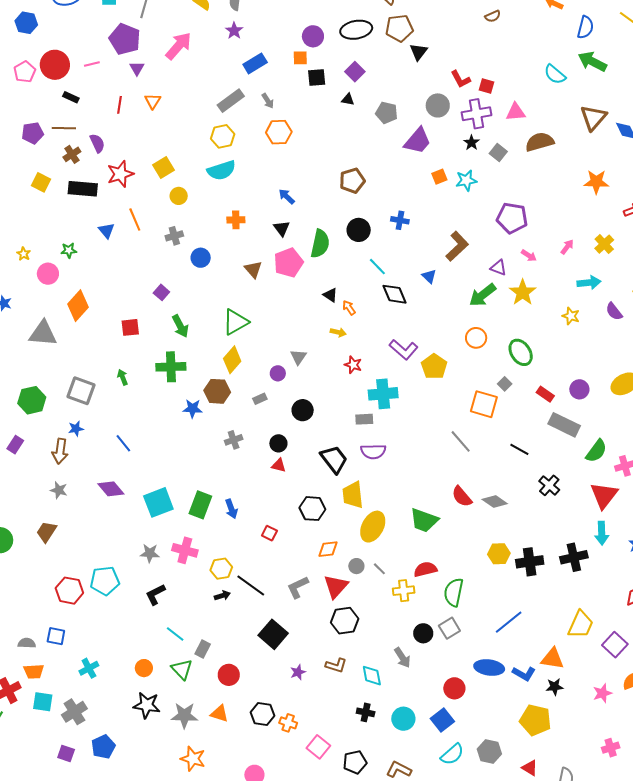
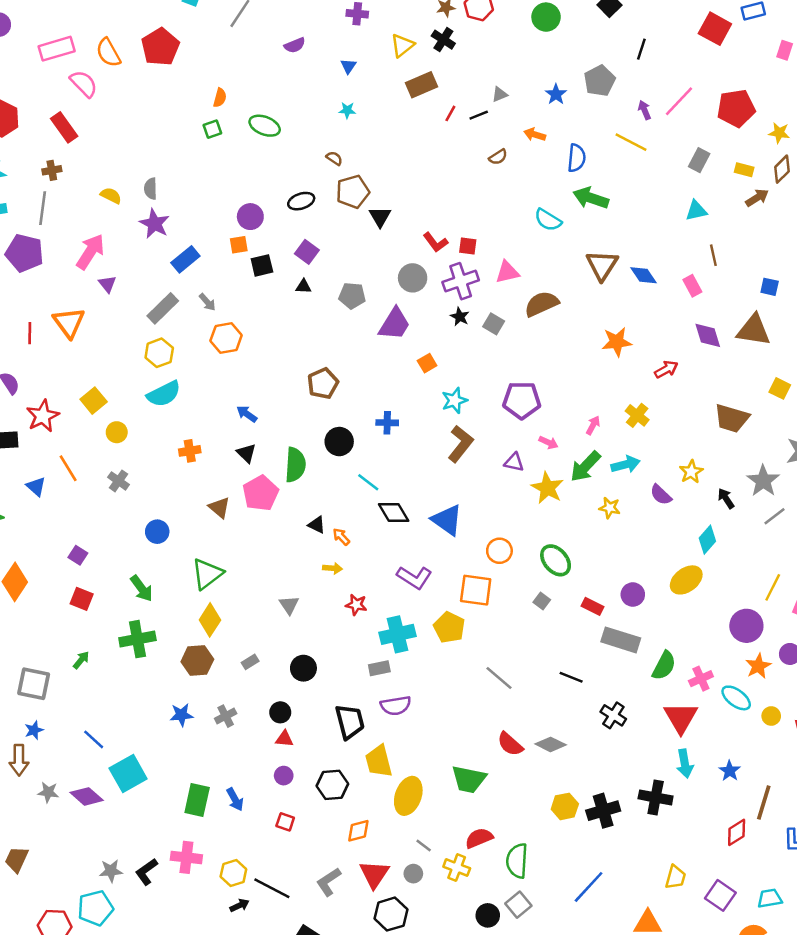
brown semicircle: (493, 16) -> (498, 157), moved
black ellipse: (356, 30) -> (301, 201), size x0.7
purple star: (234, 31) -> (154, 224), size x1.4
purple triangle: (137, 68) -> (107, 284), moved
orange triangle: (153, 101) -> (69, 323), size x1.6
cyan star: (466, 180) -> (454, 400), moved
gray cross: (174, 236) -> (118, 481), turned -30
blue circle: (201, 258) -> (157, 532), moved
blue triangle: (429, 276) -> (447, 520), moved, size x1.8
purple square: (161, 292) -> (78, 555), moved
green arrow: (482, 295) -> (585, 466), moved
red square: (130, 327) -> (82, 599), turned 36
yellow pentagon: (434, 367) -> (449, 627), moved
purple circle: (278, 373) -> (284, 776), moved
green arrow: (123, 377) -> (81, 660), turned 70
orange square: (484, 404) -> (476, 590), moved
blue star: (193, 409) -> (181, 715), moved
black trapezoid: (334, 459) -> (350, 722), turned 32
gray star: (59, 490) -> (48, 792), moved
cyan square: (158, 502) -> (128, 773), moved
gray star: (150, 553) -> (111, 871), moved
black cross: (574, 557) -> (656, 797), turned 32
gray circle: (356, 566) -> (413, 874), moved
yellow cross: (404, 591) -> (457, 867), turned 35
black L-shape: (155, 594) -> (146, 872), moved
yellow trapezoid: (581, 625) -> (676, 877), size x0.7

